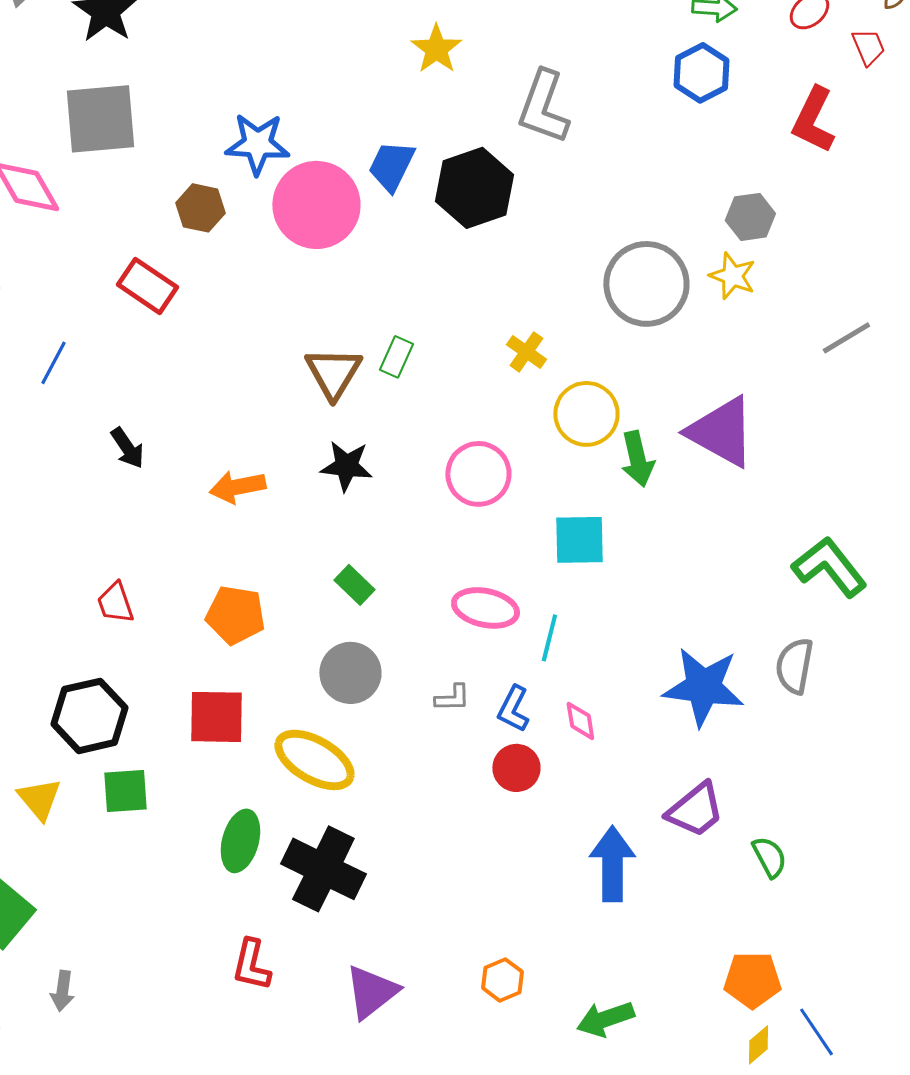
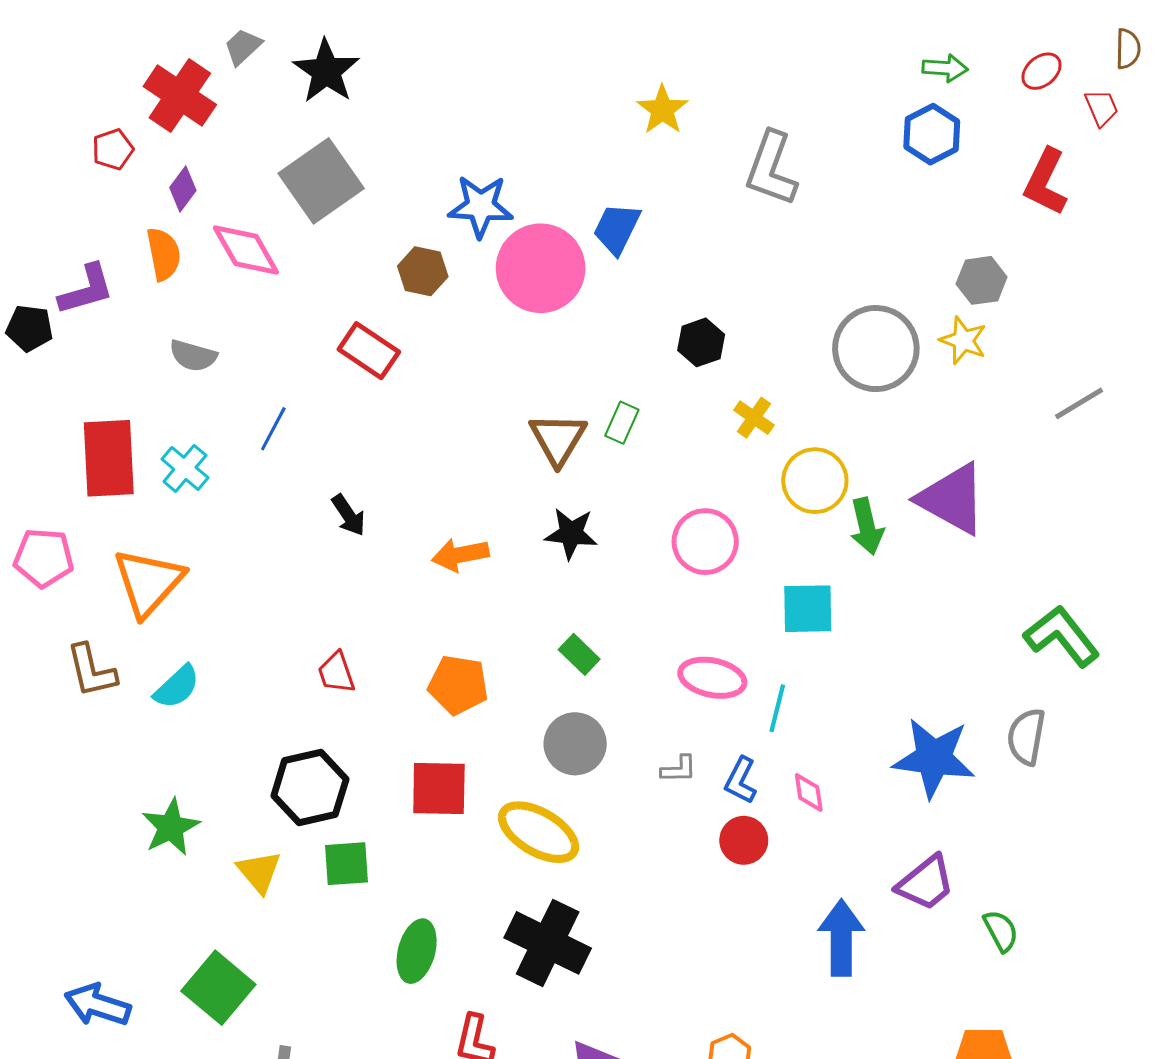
gray square: (100, 119) -> (321, 181), turned -30
black hexagon: (474, 188) -> (701, 342), moved, size x0.6
green ellipse: (240, 841) -> (417, 951), moved

